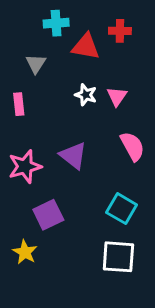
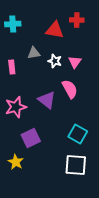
cyan cross: (56, 23) -> (13, 24), moved
gray triangle: (36, 64) -> (34, 53), moved, turned 48
pink semicircle: (132, 146) -> (70, 89), moved

